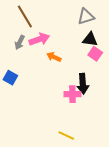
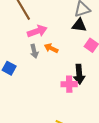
black triangle: (90, 39) -> (79, 25), moved
gray arrow: (20, 42) -> (34, 51), moved, turned -40

